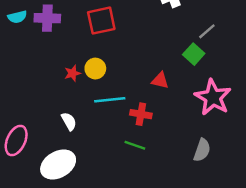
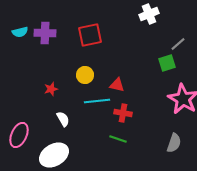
green square: (194, 54) -> (167, 63), turned 30
red star: (73, 73) -> (51, 89), moved
red triangle: (160, 81) -> (117, 85), moved

